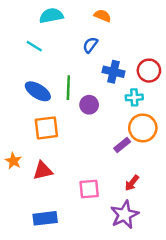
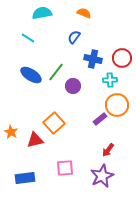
green line: (68, 88) -> (56, 72), turned 36
orange square: (46, 128) -> (54, 123), moved, turned -35
pink square: (89, 189) -> (65, 168), moved
blue rectangle: (45, 218) -> (25, 178), moved

